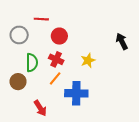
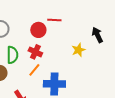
red line: (41, 19) -> (54, 20), moved
yellow star: (88, 60) -> (78, 50), moved

